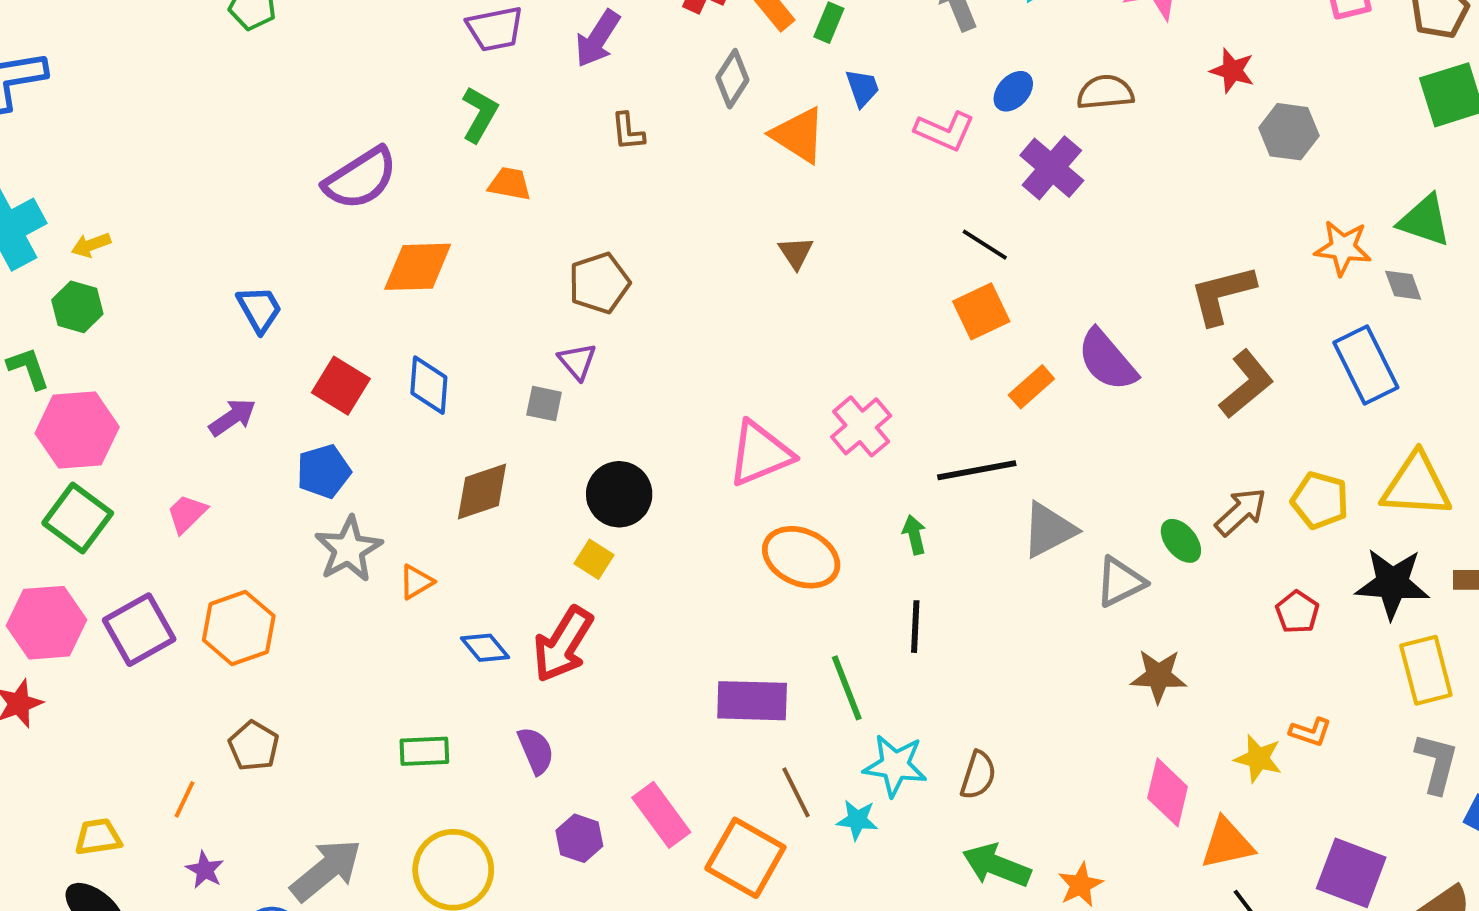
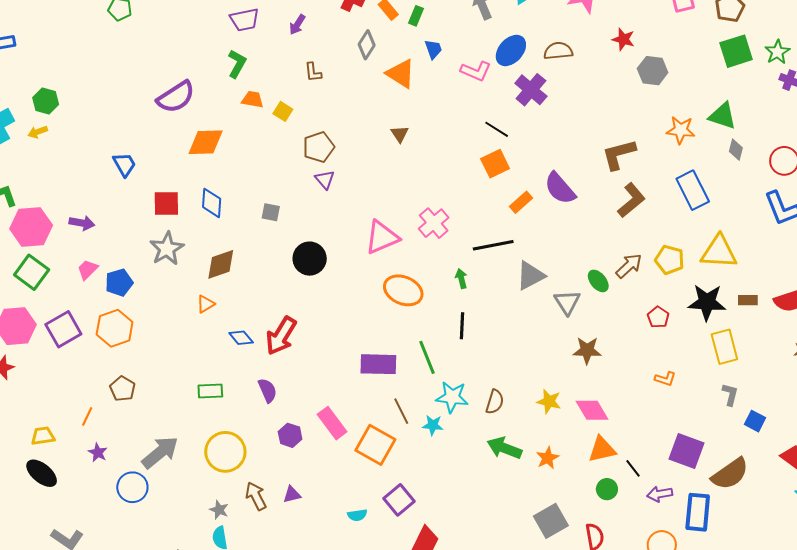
purple arrow: (598, 39) -> (297, 25), size x0.7
blue ellipse: (1013, 91) -> (511, 51), size x1.5
brown pentagon: (599, 283) -> (319, 147), moved
gray diamond: (1403, 285) -> (736, 150), moved, turned 35
green hexagon: (77, 307) -> (46, 101), moved
purple triangle: (577, 361) -> (325, 180), moved
red square: (341, 386) -> (166, 203), turned -32
purple arrow: (232, 417) -> (82, 223), moved, turned 45
blue pentagon: (324, 471) -> (119, 283), moved
brown diamond: (482, 492) -> (221, 264), moved
gray star: (349, 549) -> (167, 249), moved
yellow square: (594, 559) -> (283, 111), moved
gray triangle: (1120, 582) -> (567, 302), turned -36
yellow star: (1258, 758) -> (549, 401), moved
gray L-shape: (1437, 763) -> (730, 394), size x0.7
pink diamond: (1168, 792) -> (592, 410), turned -44
orange triangle: (1227, 844) -> (602, 449), moved

